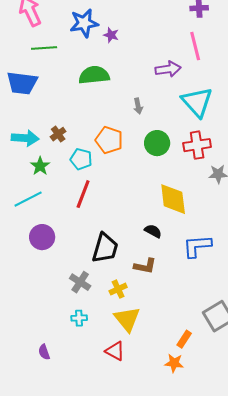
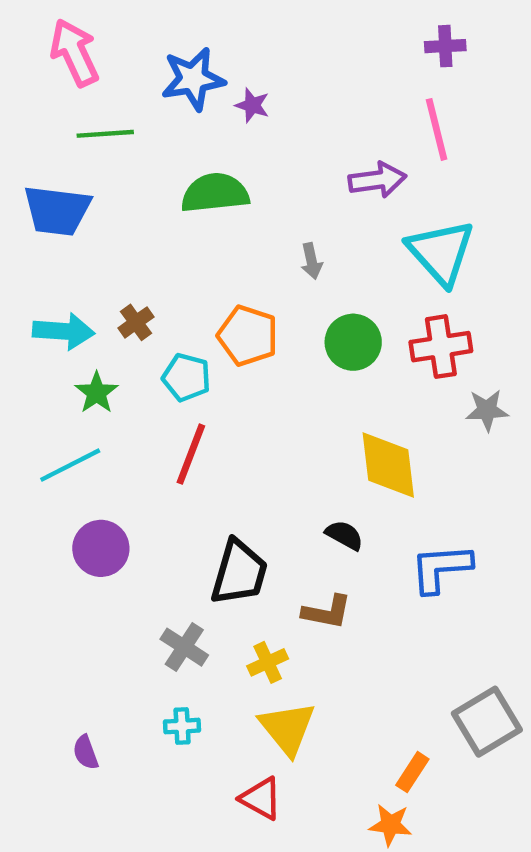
purple semicircle: (44, 352) -> (86, 752), moved

